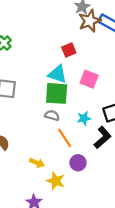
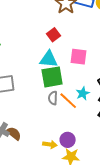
gray semicircle: (52, 115) -> (53, 98), turned -88
orange line: (65, 138) -> (68, 101), moved
purple circle: (78, 163) -> (68, 140), moved

